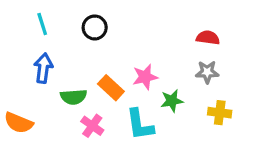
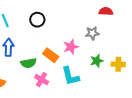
red semicircle: (208, 38) -> (106, 11), moved
gray star: (207, 72) -> (92, 33), moved
green star: (172, 101) -> (97, 61), moved

